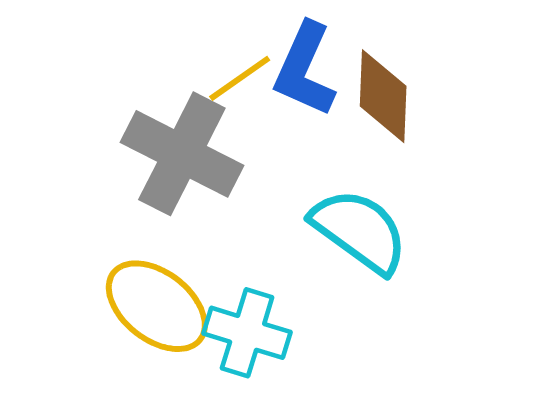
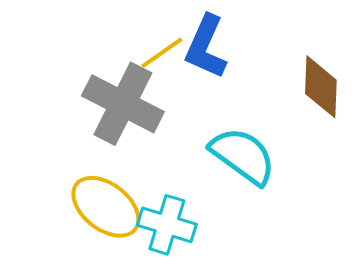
brown diamond: (383, 96) -> (321, 87), moved

